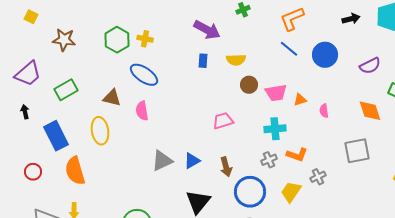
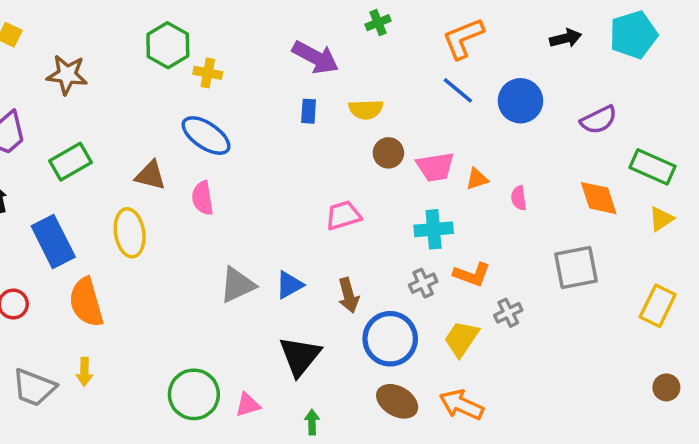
green hexagon: (117, 40) -> (168, 45), moved

